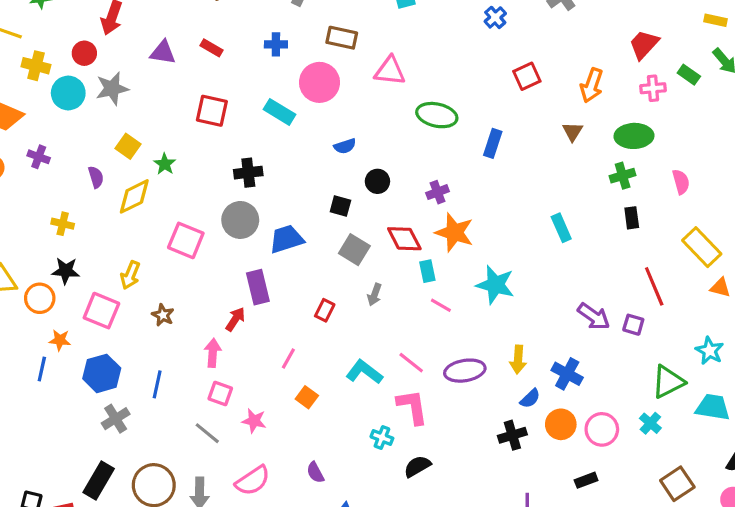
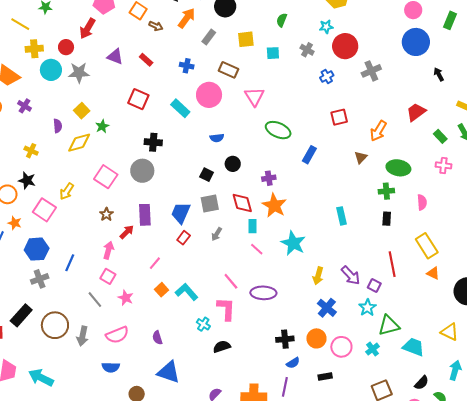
yellow cross: (36, 66) -> (34, 49), turned -30
pink triangle: (390, 71) -> (254, 97), turned 40
pink cross: (653, 88) -> (443, 165), moved
blue trapezoid: (286, 239) -> (181, 213), moved, turned -60
gray square: (354, 250) -> (210, 204), turned 36
brown star: (163, 315) -> (106, 214), moved
cyan star: (710, 351) -> (367, 308), moved
yellow arrow: (518, 360) -> (318, 276), moved
cyan L-shape: (364, 372) -> (186, 292), moved
blue semicircle: (530, 398) -> (293, 363), moved

